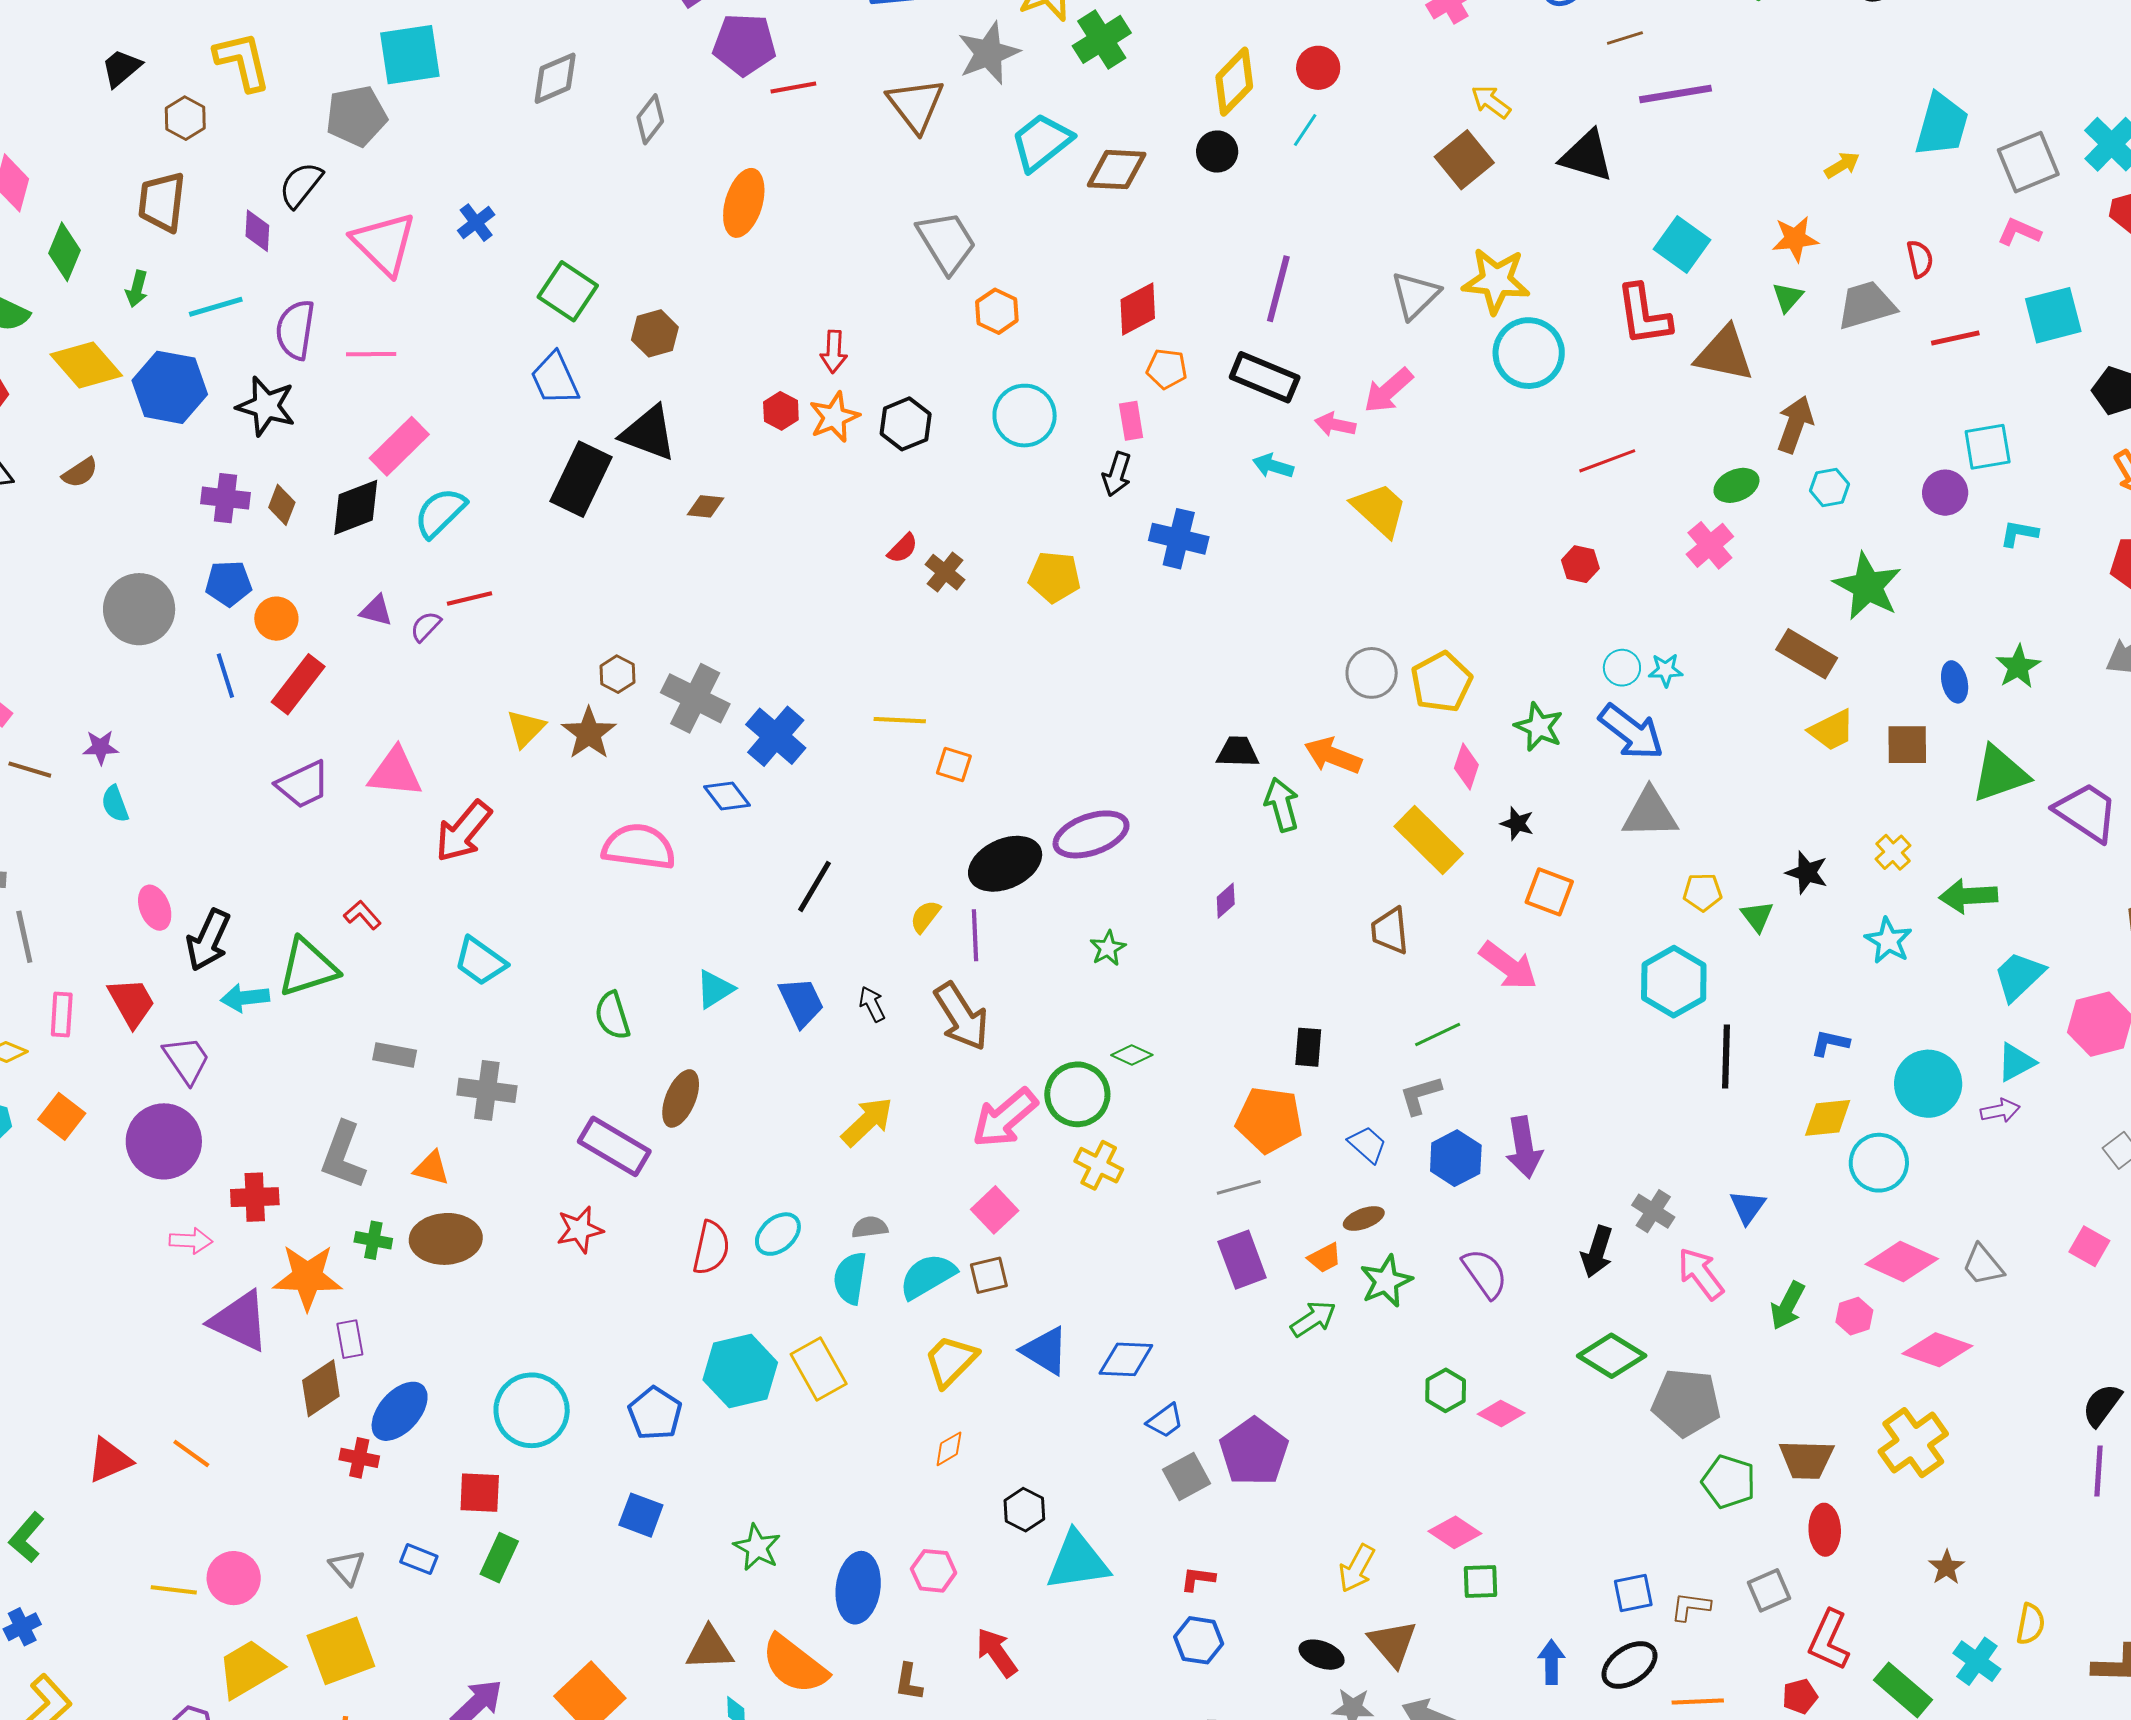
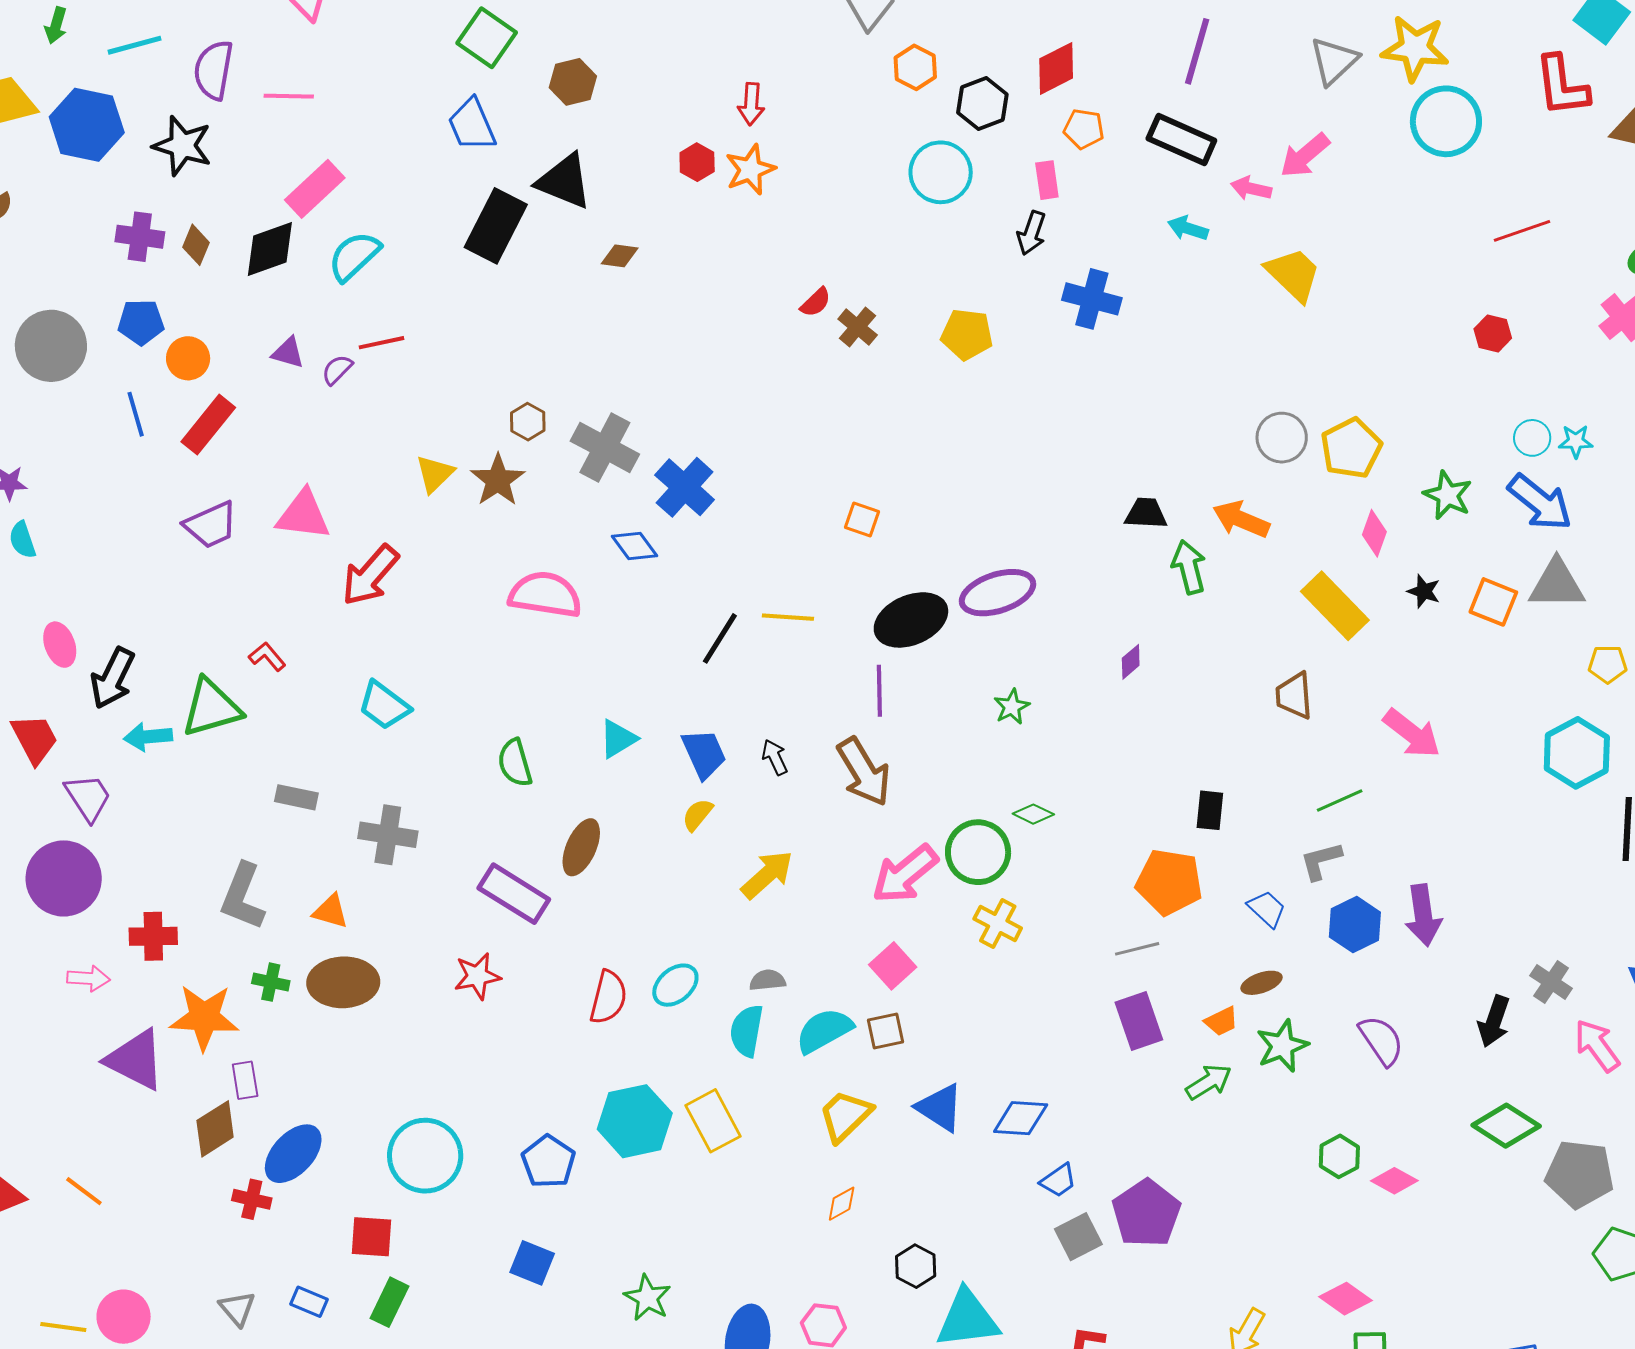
black hexagon: (906, 424) -> (982, 103), moved
yellow line: (900, 720) -> (788, 617), moved
orange square: (1549, 892) -> (1493, 602), moved
yellow semicircle: (925, 916) -> (697, 815), moved

